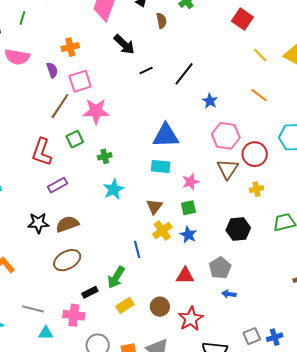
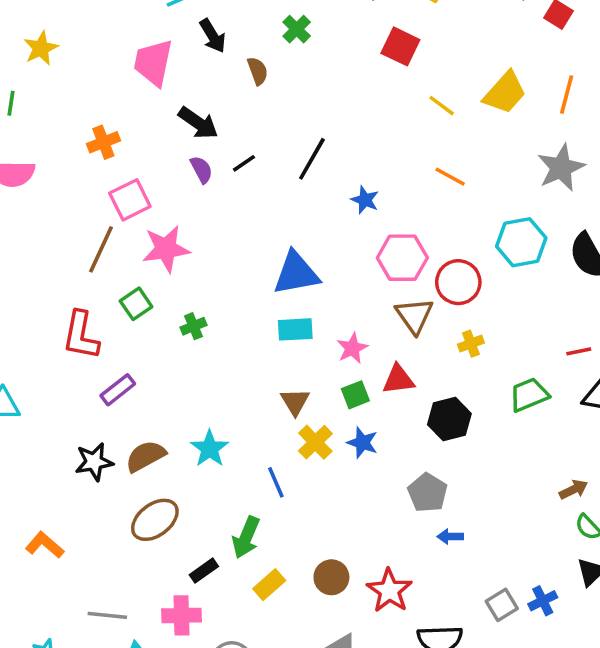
purple semicircle: (52, 70) -> (201, 170), moved
cyan star: (113, 189) -> (210, 449), moved
red triangle: (185, 276) -> (398, 379), moved

